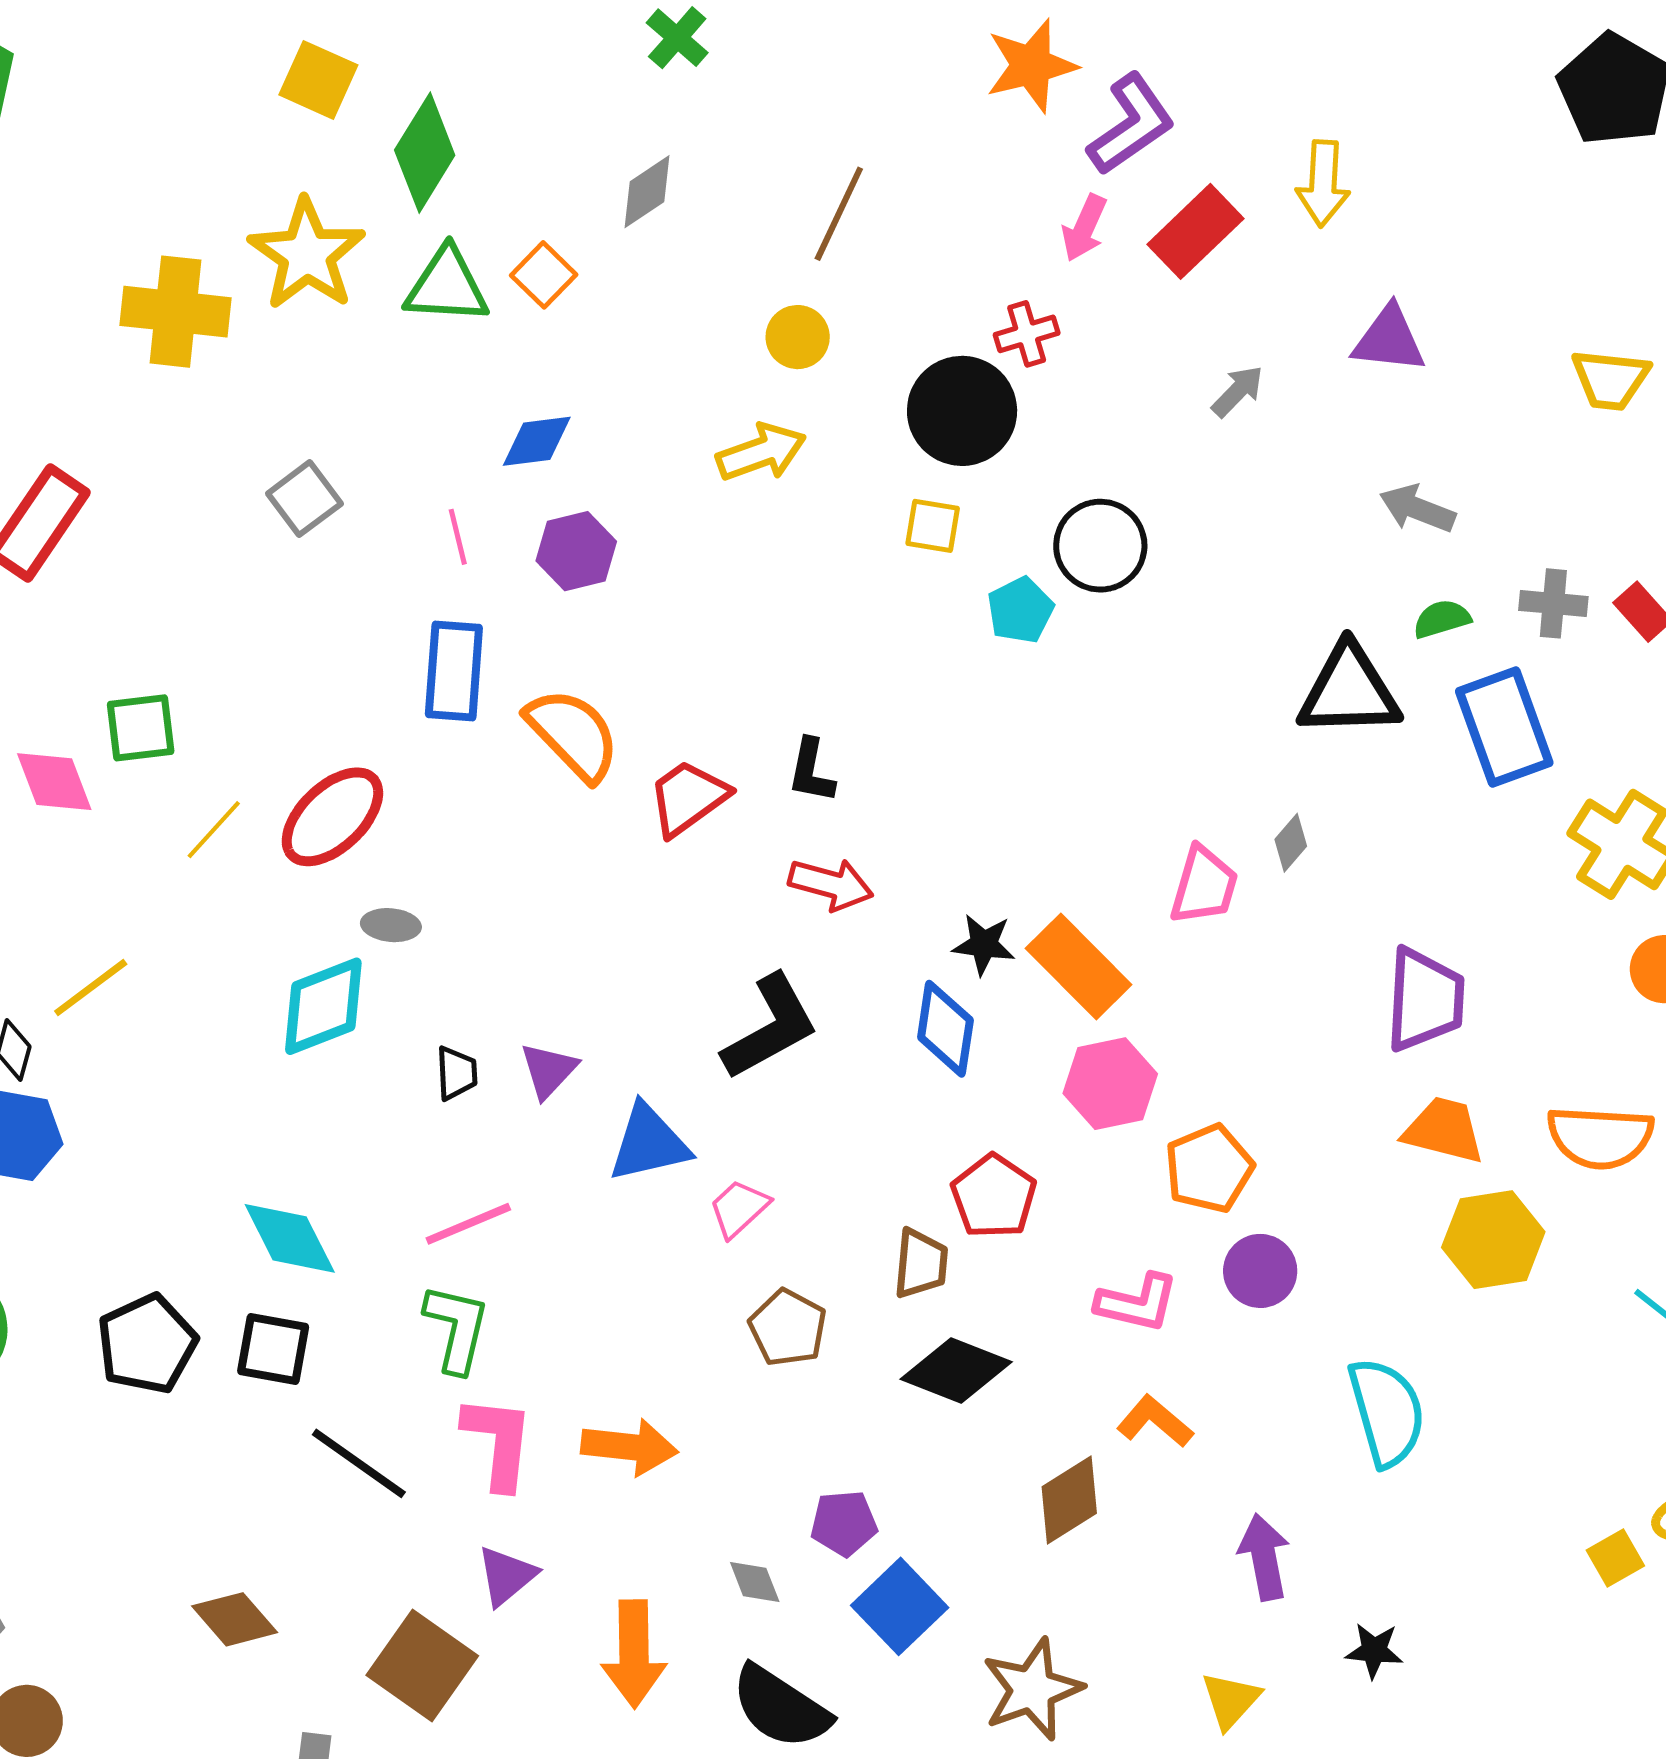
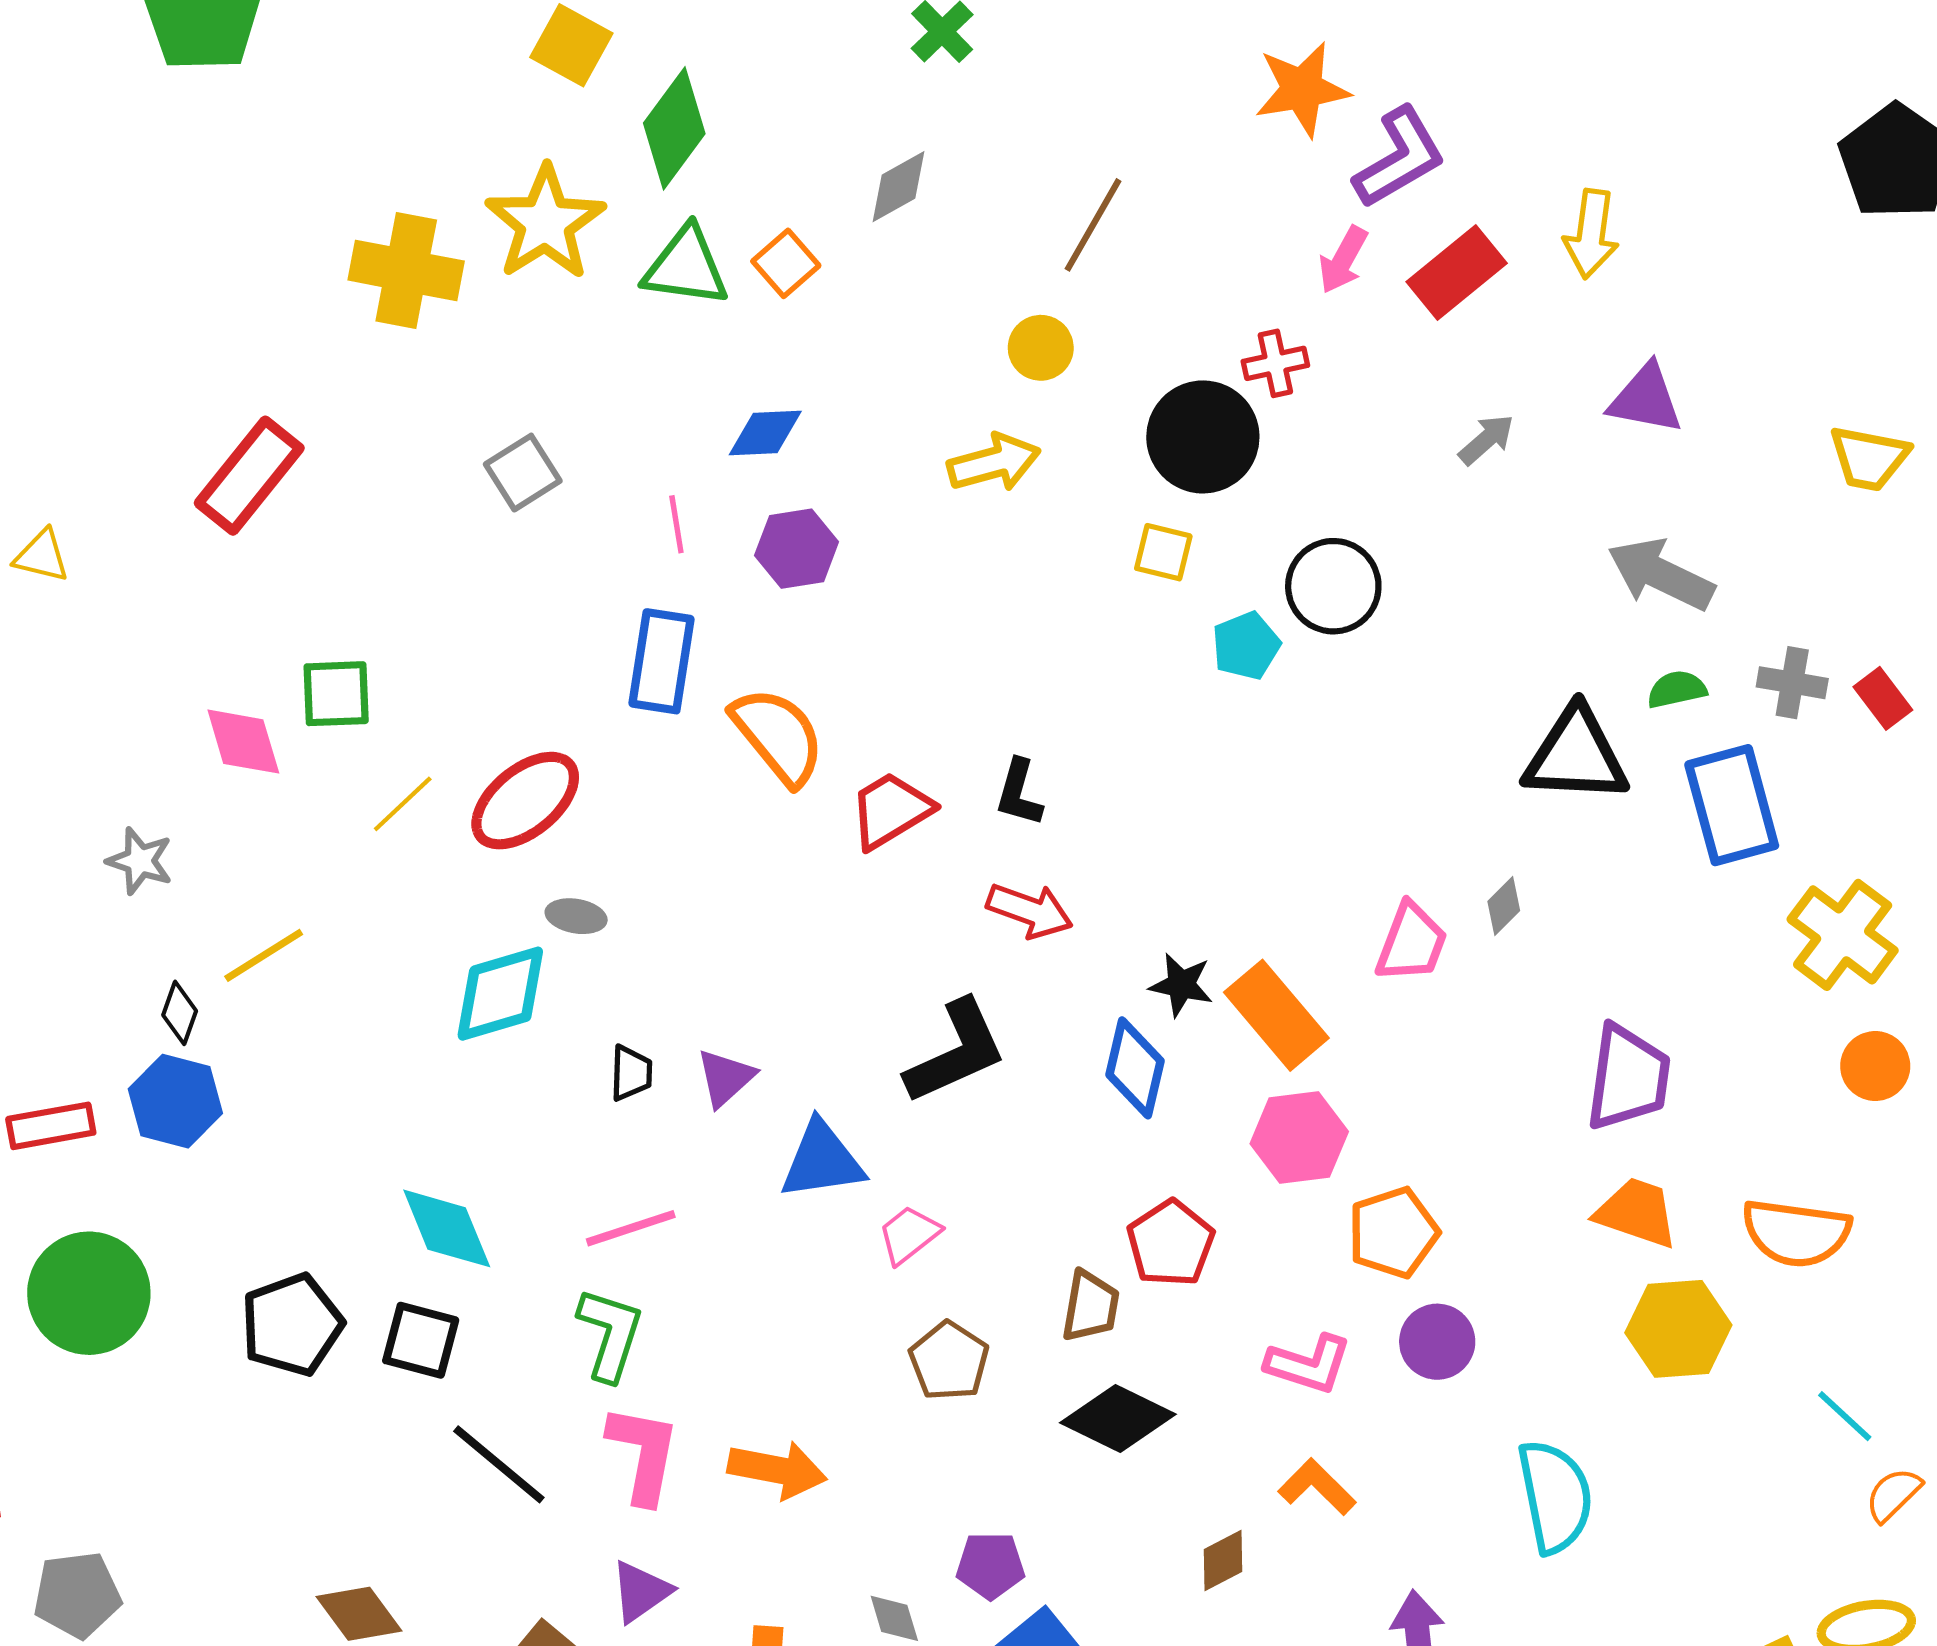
gray arrow: (1417, 509) -> (1661, 574), size x1.4
brown diamond: (1069, 1500) -> (1223, 1560), size x0.7

